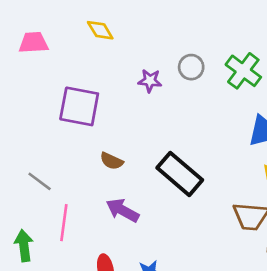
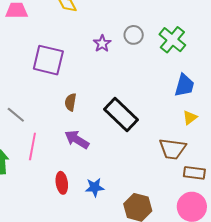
purple star: (150, 81) -> (102, 44), turned 30
brown semicircle: (112, 161) -> (70, 102), turned 72

